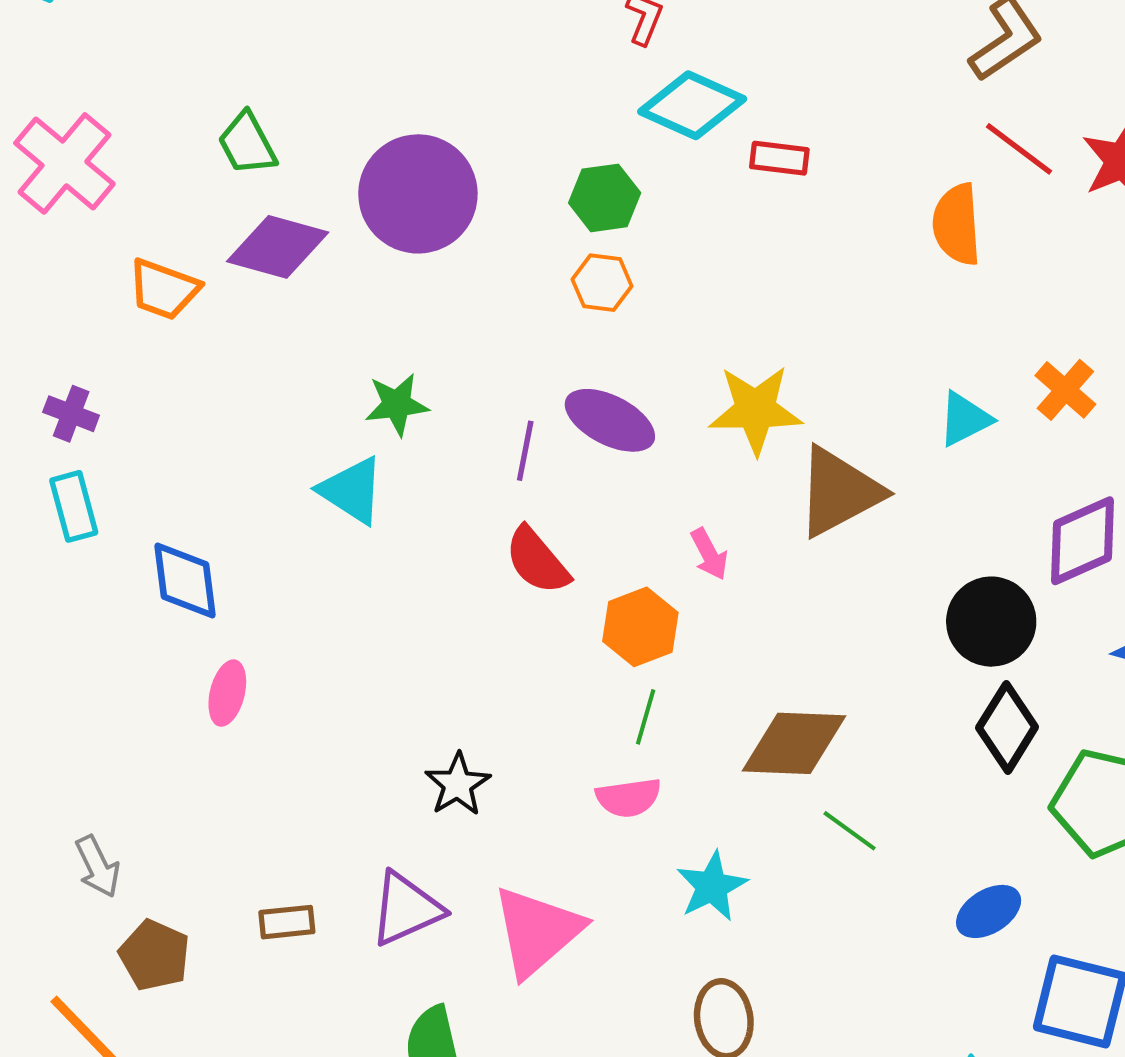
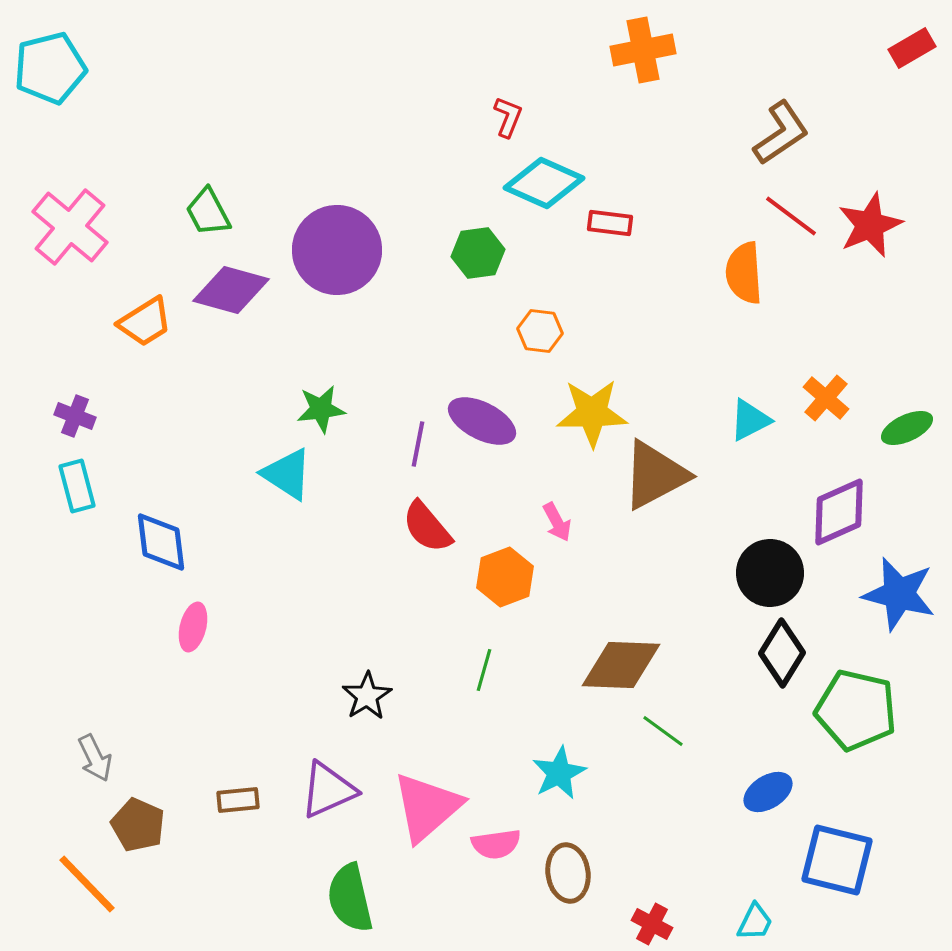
orange hexagon: (602, 283) -> (540, 331), moved
orange trapezoid: (164, 289) -> (145, 322), turned -52
green line: (646, 717) -> (484, 670), moved
pink semicircle: (628, 798) -> (496, 844), moved

